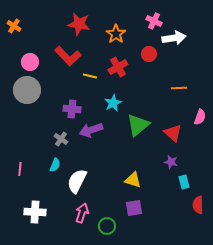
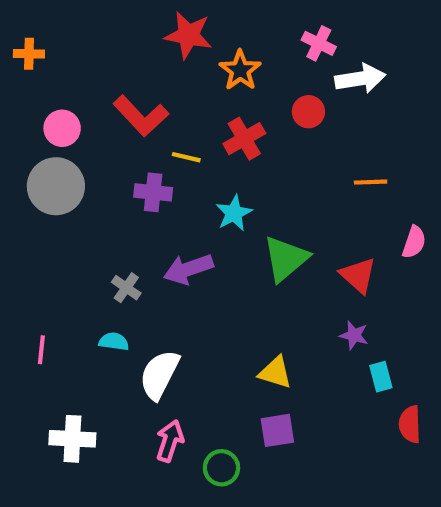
red star: (79, 24) -> (188, 35), moved
orange cross: (14, 26) -> (29, 54), turned -32
purple cross: (72, 109) -> (153, 192), moved
cyan semicircle: (55, 165) -> (114, 341), turned -104

